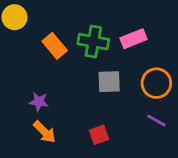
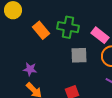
pink rectangle: (133, 39) -> (100, 35), moved, turned 60

